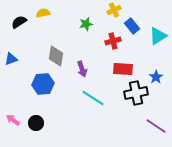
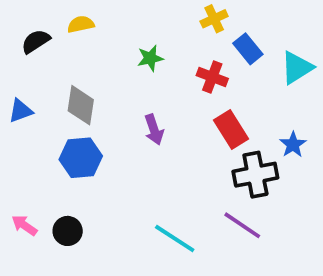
green star: (86, 24) -> (150, 58), moved
red cross: (113, 41) -> (212, 77), turned 35
gray diamond: (56, 56) -> (81, 105), moved
red rectangle: (123, 69) -> (231, 130), turned 54
cyan line: (93, 98) -> (175, 238), moved
purple line: (156, 126) -> (242, 225), moved

